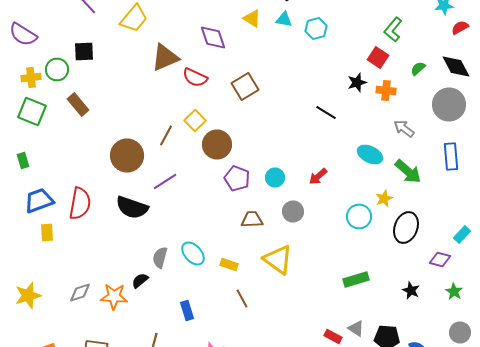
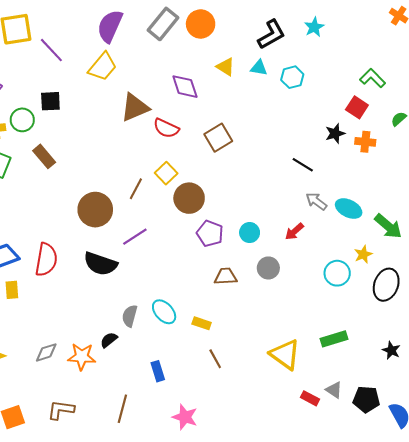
green L-shape: (393, 30) -> (373, 78), turned 95
gray arrow: (404, 128) -> (316, 201), moved
yellow triangle: (278, 260) -> (285, 355), moved

